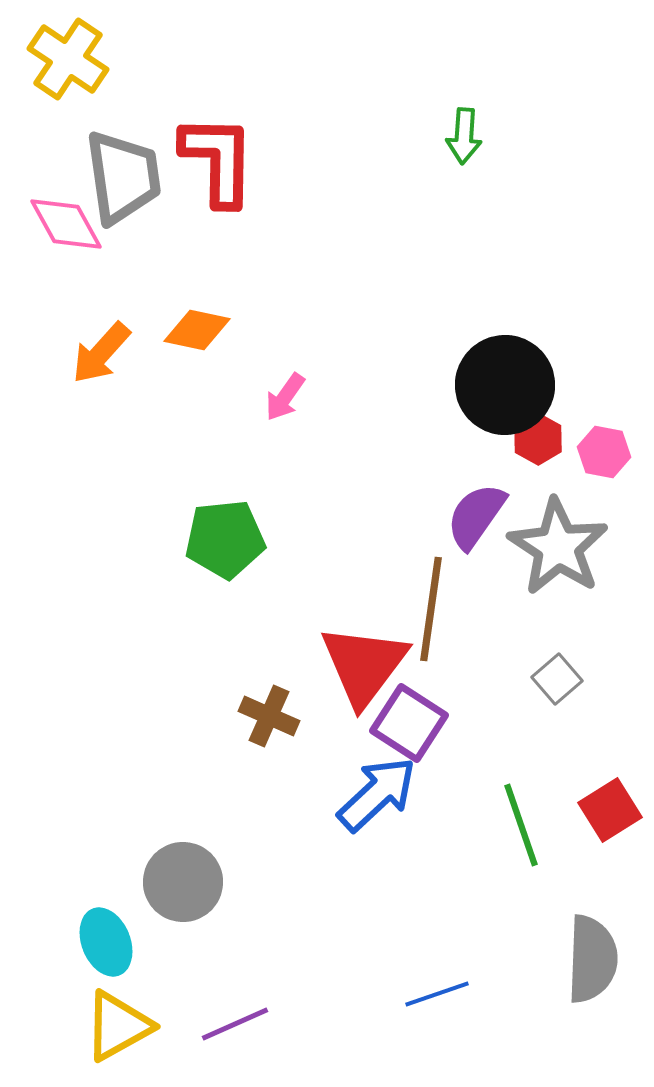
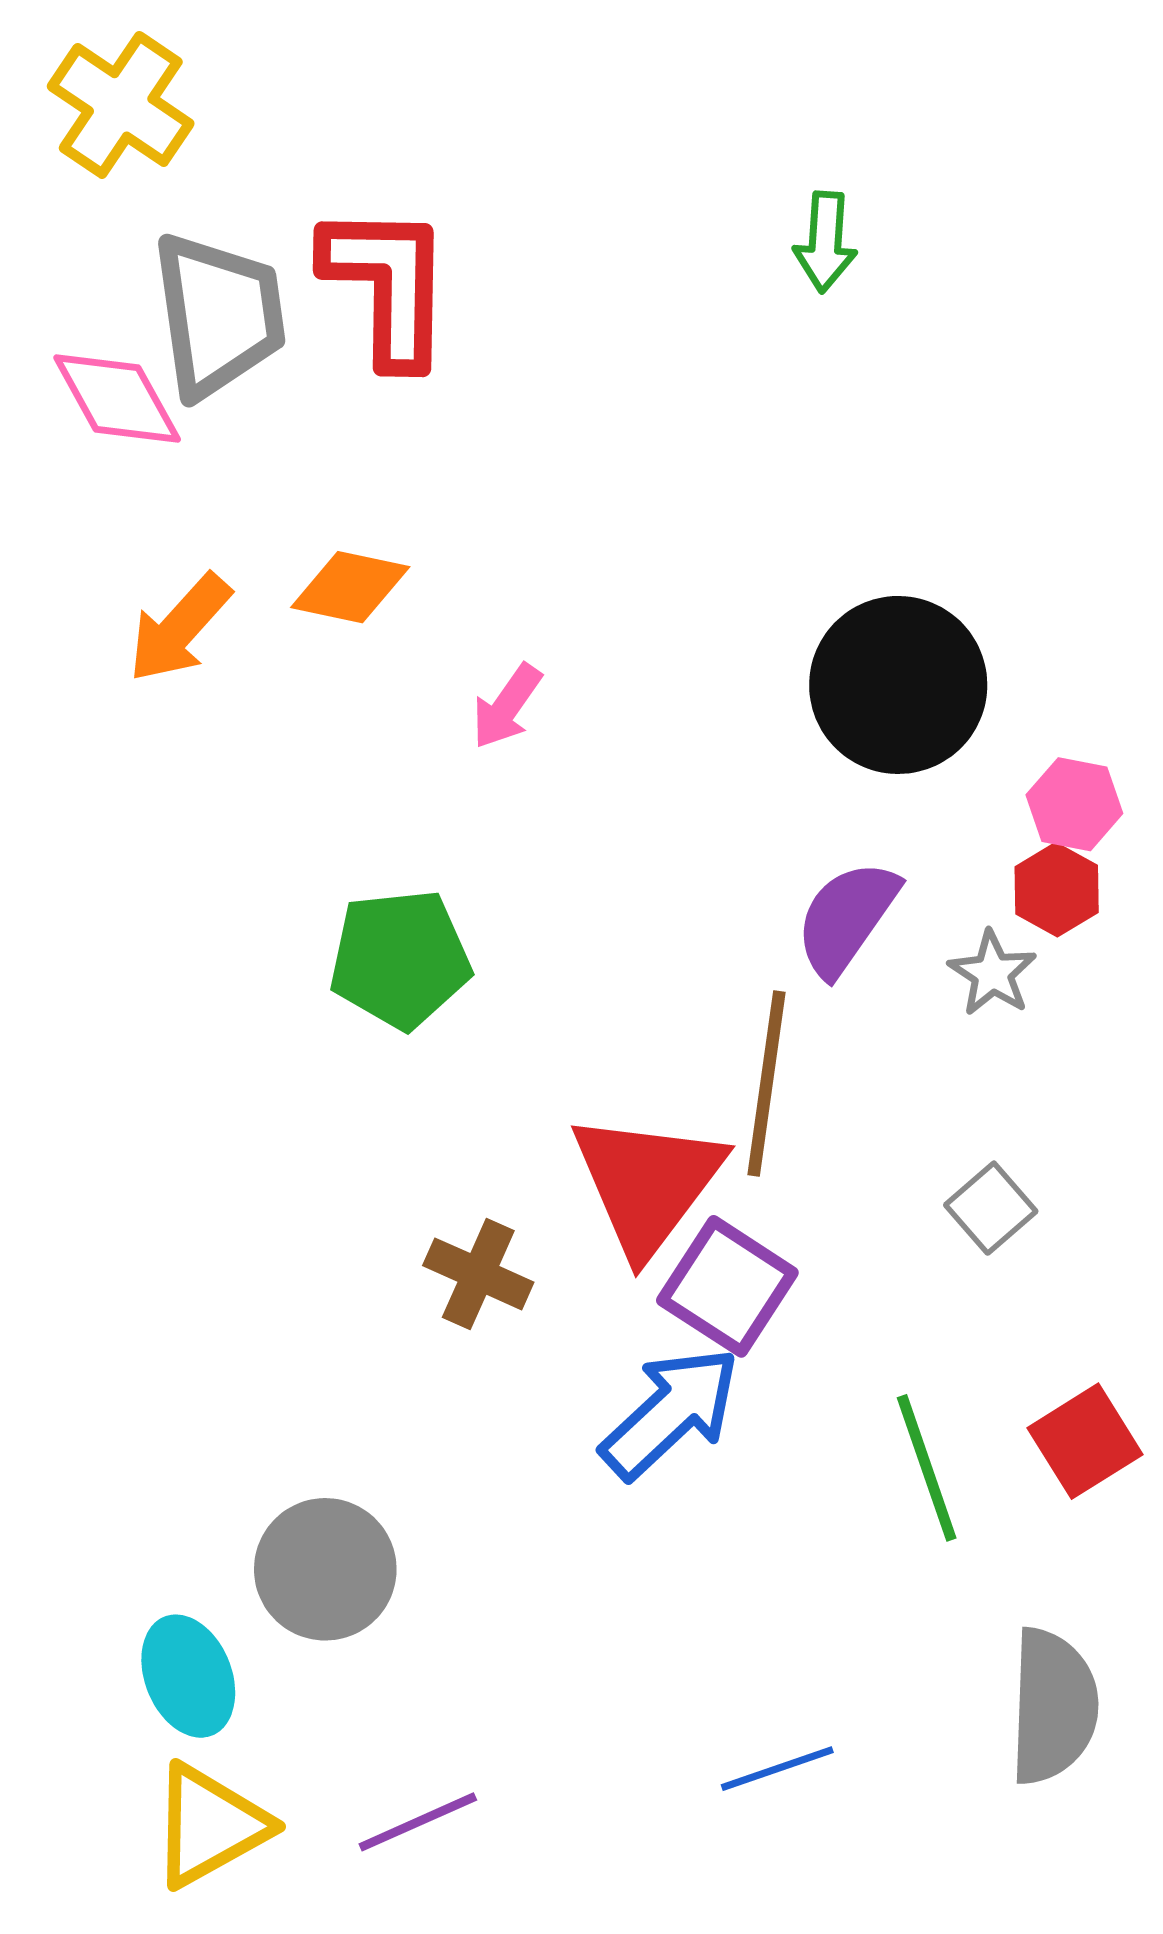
red hexagon: (538, 439) -> (1057, 890), moved
gray star: (558, 547) -> (993, 973), size x0.5

